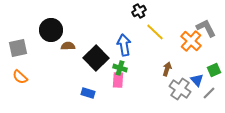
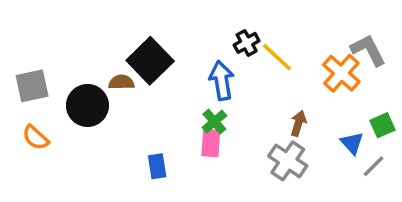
black cross: (139, 11) -> (247, 43), moved
black circle: (51, 30) -> (87, 105), moved
black square: (96, 58) -> (150, 61), moved
green cross: (120, 68) -> (214, 122), turned 32
gray cross: (180, 89) -> (288, 161), moved
blue rectangle: (88, 93) -> (157, 166), turned 64

